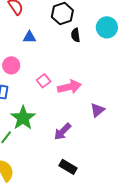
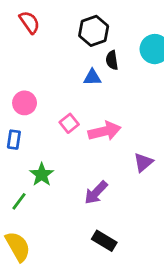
blue triangle: (29, 37) -> (92, 77), moved
green star: (23, 118) -> (42, 175), size x0.7

